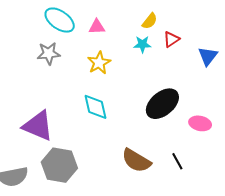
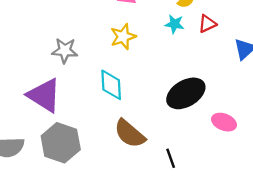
gray star: (49, 53) -> (65, 51), moved
brown semicircle: (136, 161) -> (130, 134), moved
black line: (177, 161) -> (171, 158), moved

